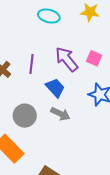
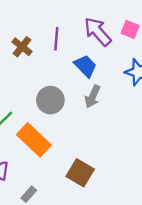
gray arrow: (60, 114) -> (93, 97), turned 90

